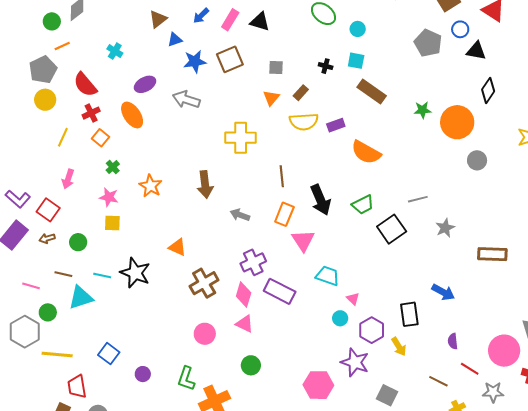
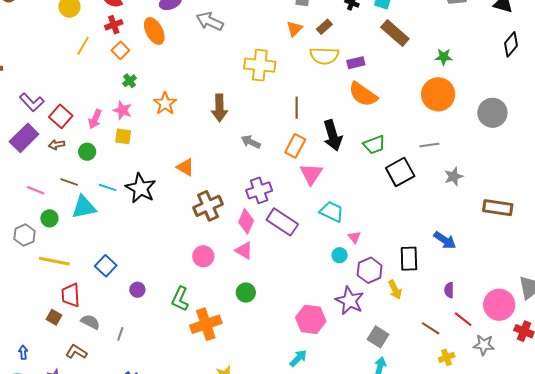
orange circle: (457, 122) -> (438, 94), moved
orange semicircle: (366, 152) -> (363, 94), moved
gray circle: (477, 160) -> (492, 113), size x1.5
pink arrow: (68, 179) -> (95, 119), moved
gray hexagon: (25, 332) -> (25, 235), size x0.7

